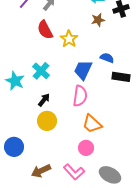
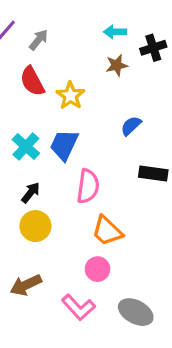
blue semicircle: (107, 58) -> (131, 126), turned -64
blue trapezoid: (83, 70) -> (64, 145), moved
black rectangle: (121, 77) -> (153, 174), moved
brown arrow: (41, 171) -> (26, 285), moved

